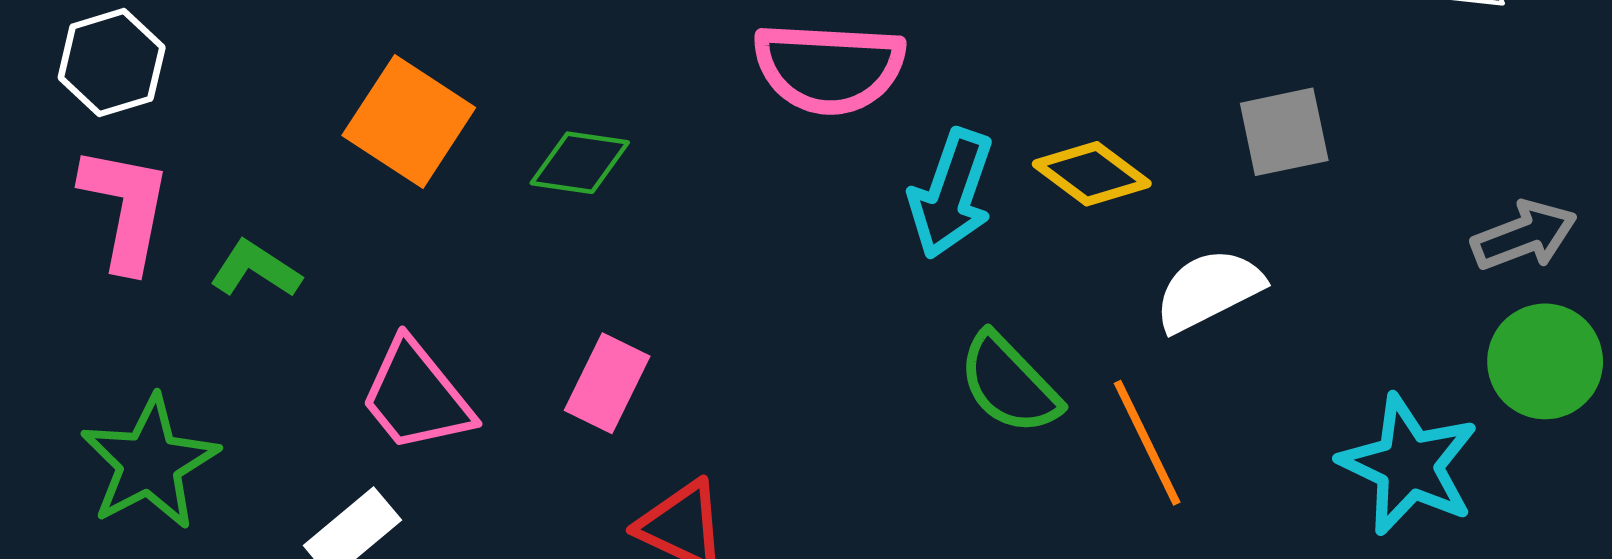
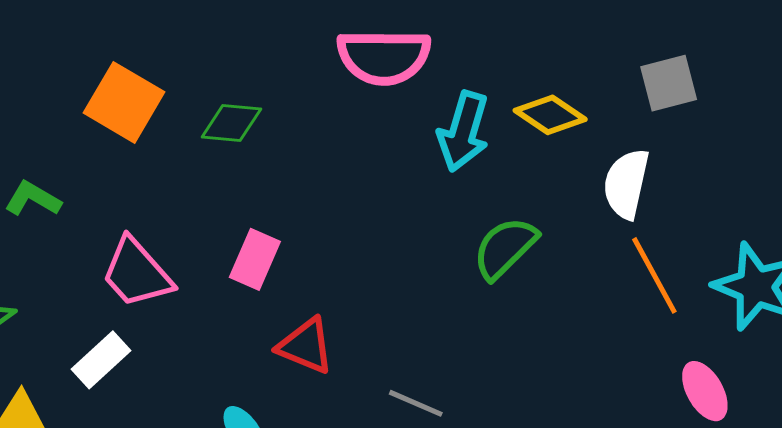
white semicircle: (1209, 290) -> (626, 184), turned -48
green semicircle: (1009, 384) -> (505, 248), turned 92
orange line: (1147, 443) -> (654, 275), moved

